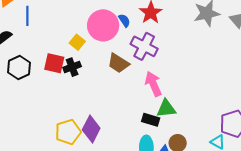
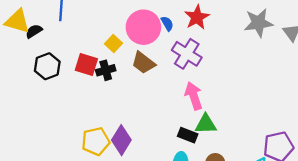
brown trapezoid: (118, 63) -> (143, 63), moved

